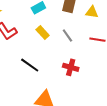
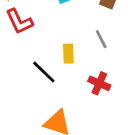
yellow rectangle: (43, 32) -> (68, 54), moved, turned 32

